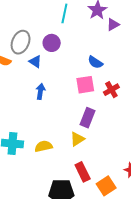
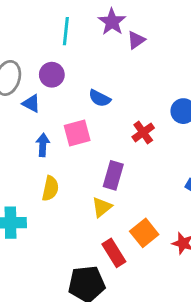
blue semicircle: (95, 62) -> (100, 98), moved
pink square: (85, 85) -> (77, 133), moved
yellow semicircle: (44, 146) -> (50, 188), moved, turned 120
orange square: (106, 186) -> (144, 233), moved

